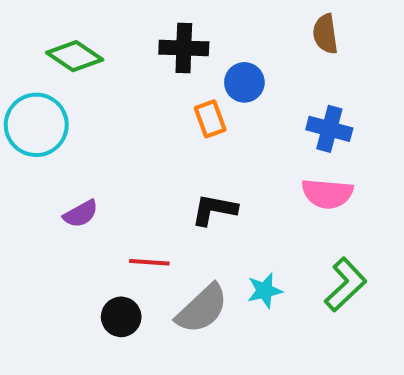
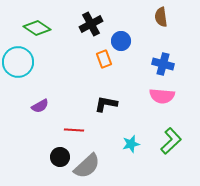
black cross: (184, 48) -> (91, 24), turned -30
gray semicircle: (202, 309) -> (87, 166), moved

